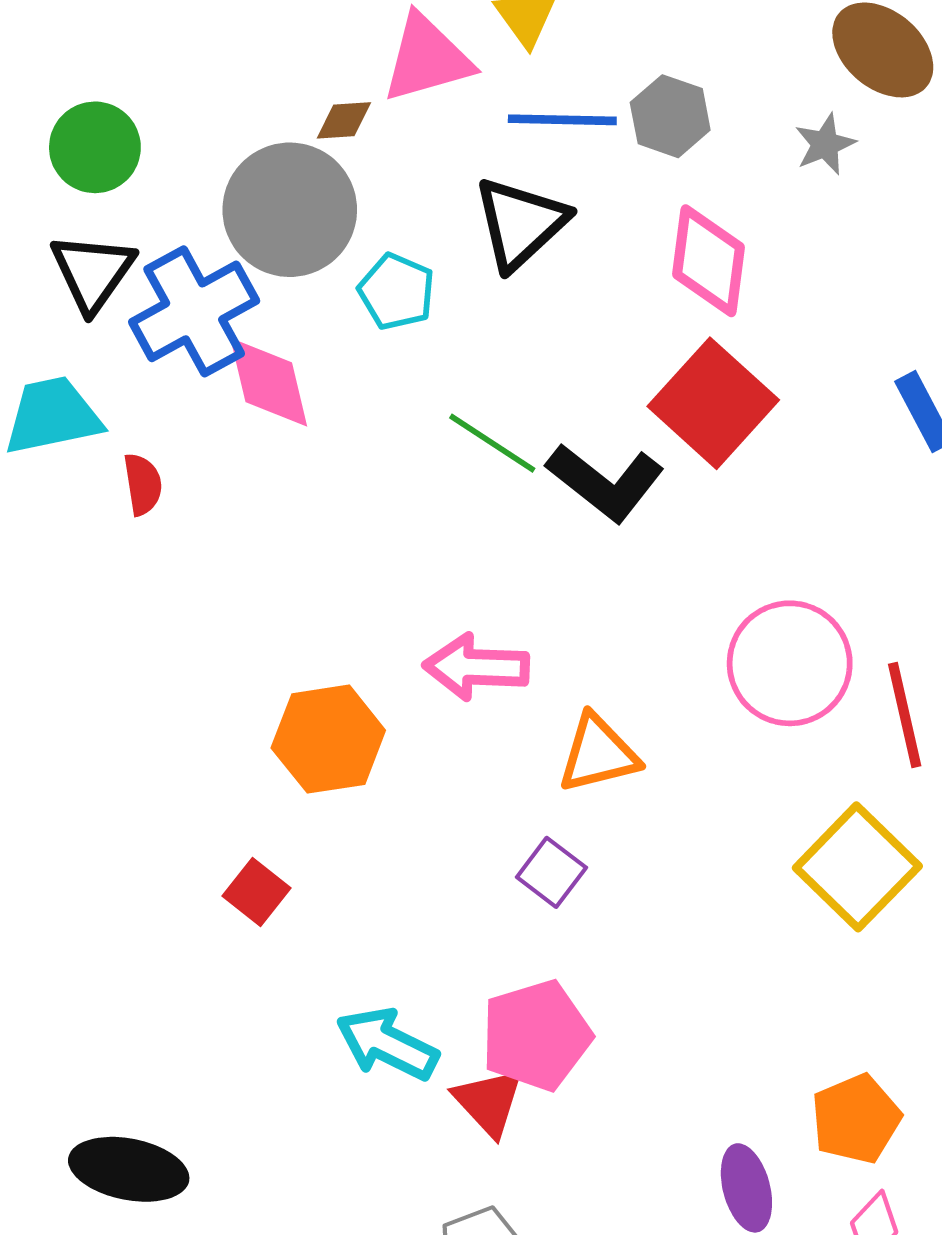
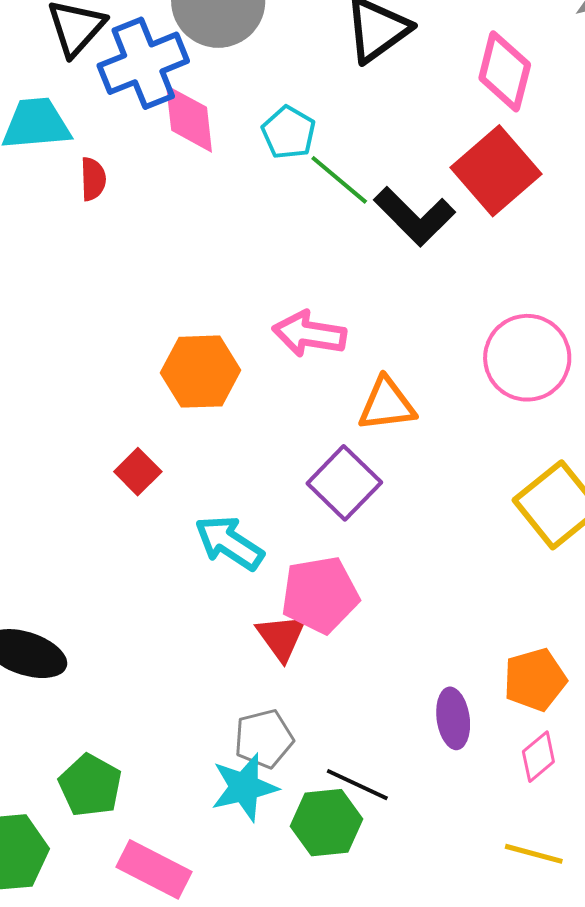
cyan pentagon: (396, 292) -> (289, 133), moved
purple square: (551, 872) -> (344, 483), size x1.5
cyan arrow: (387, 1044) -> (229, 543), moved

